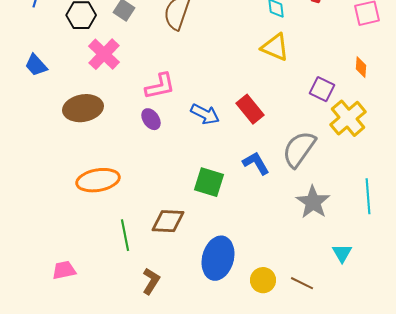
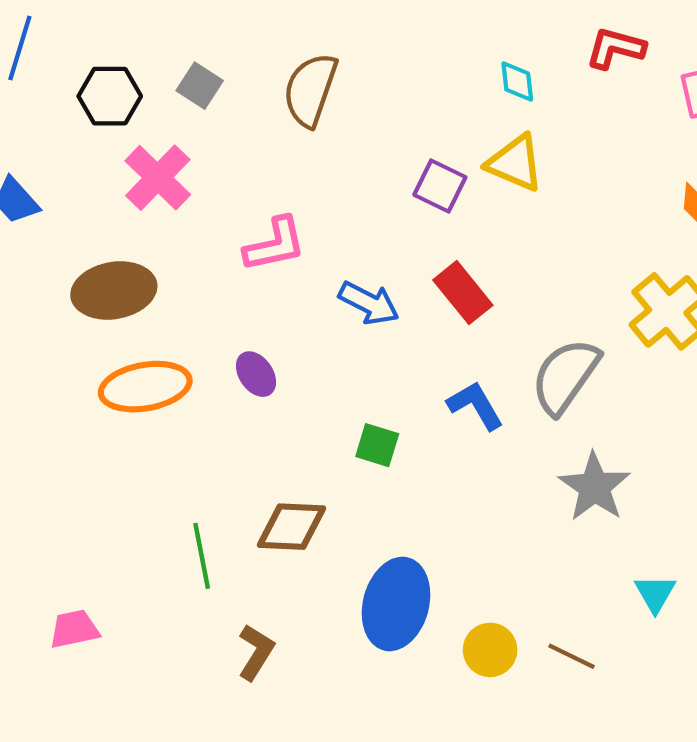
purple square: (322, 89) -> (440, 186), moved
purple ellipse: (151, 119) -> (256, 374), moved
orange ellipse: (98, 180) -> (145, 387), moved
green square: (209, 182) -> (377, 445), size x0.7

